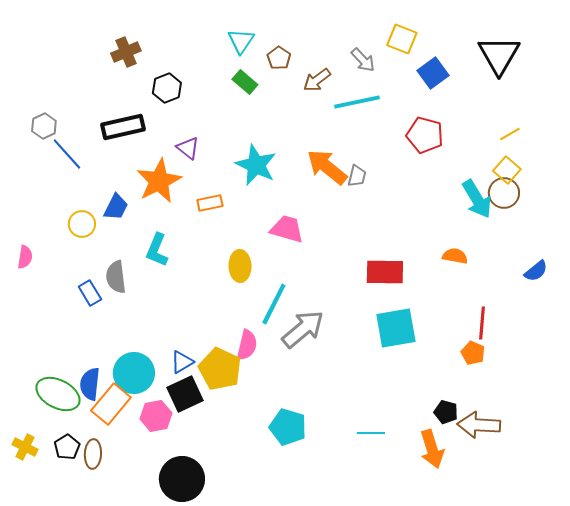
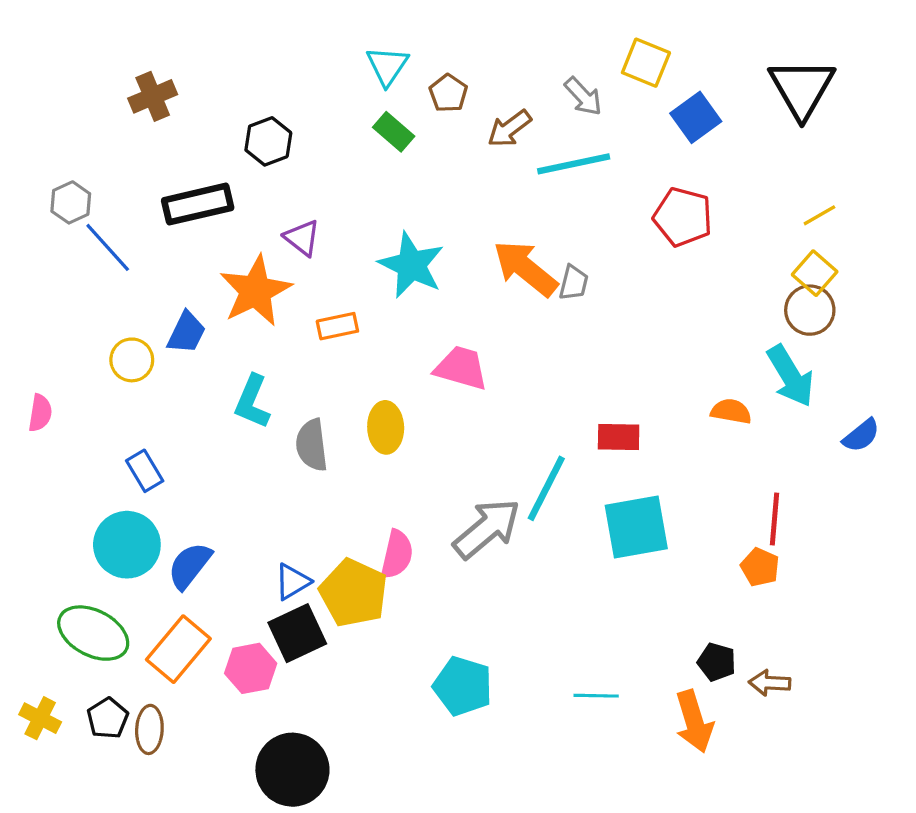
brown cross: (126, 52) -> (153, 96), moved
cyan arrow: (477, 199) -> (791, 376), moved
red rectangle: (385, 272) -> (619, 437), size x0.7
gray semicircle: (116, 277) -> (312, 445), moved
cyan line: (274, 304) -> (546, 488), moved
cyan circle: (134, 373) -> (127, 545), moved
blue semicircle: (90, 384) -> (190, 566), moved, turned 32
brown arrow: (479, 425) -> (770, 683), size x0.6

